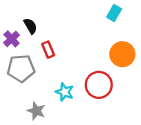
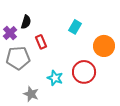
cyan rectangle: (114, 13) -> (75, 27), moved
black semicircle: (30, 26) -> (26, 22), turned 48

